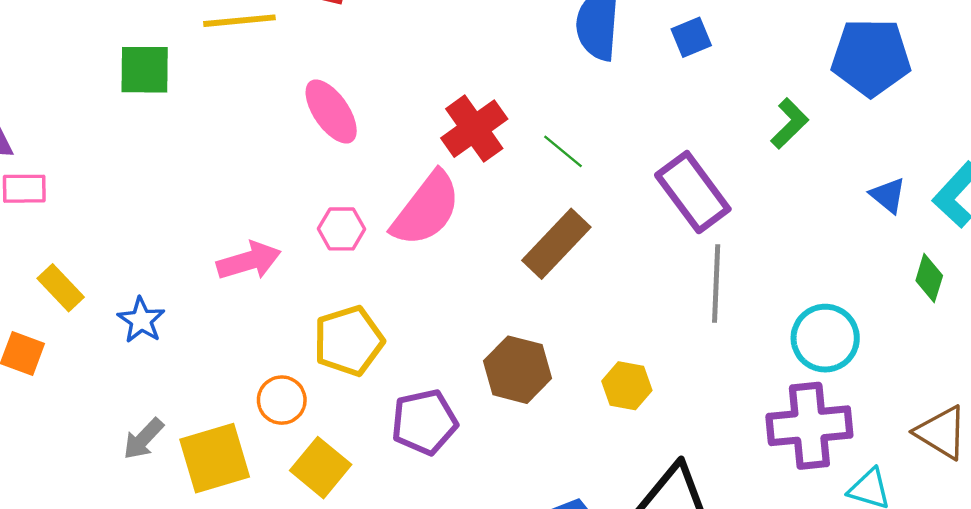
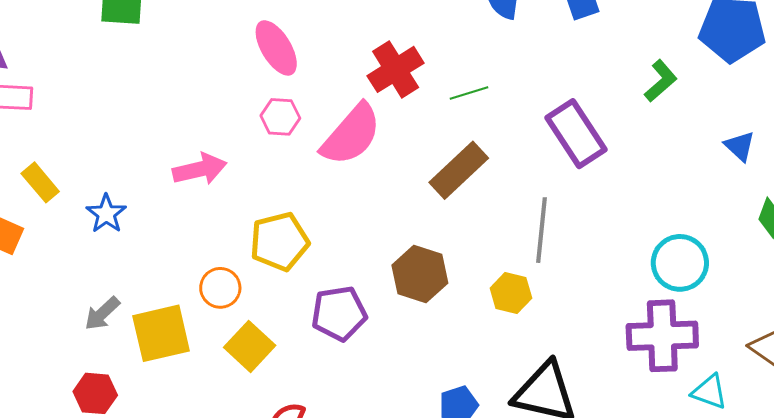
green line: (563, 151) -> (469, 93), turned -60
pink hexagon: (341, 229) -> (280, 117), moved
gray line: (716, 283) -> (541, 230), moved

